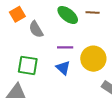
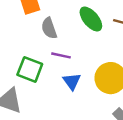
purple line: (65, 47) -> (61, 55), moved

